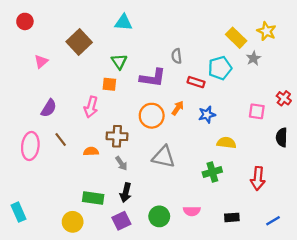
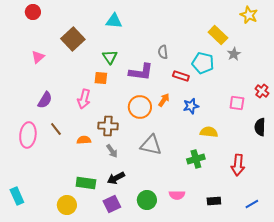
red circle: (25, 21) -> (33, 12), moved
yellow star: (266, 31) -> (249, 15), moved
cyan pentagon: (220, 68) -> (203, 63), turned 30
black arrow: (126, 193) -> (116, 178), turned 48

